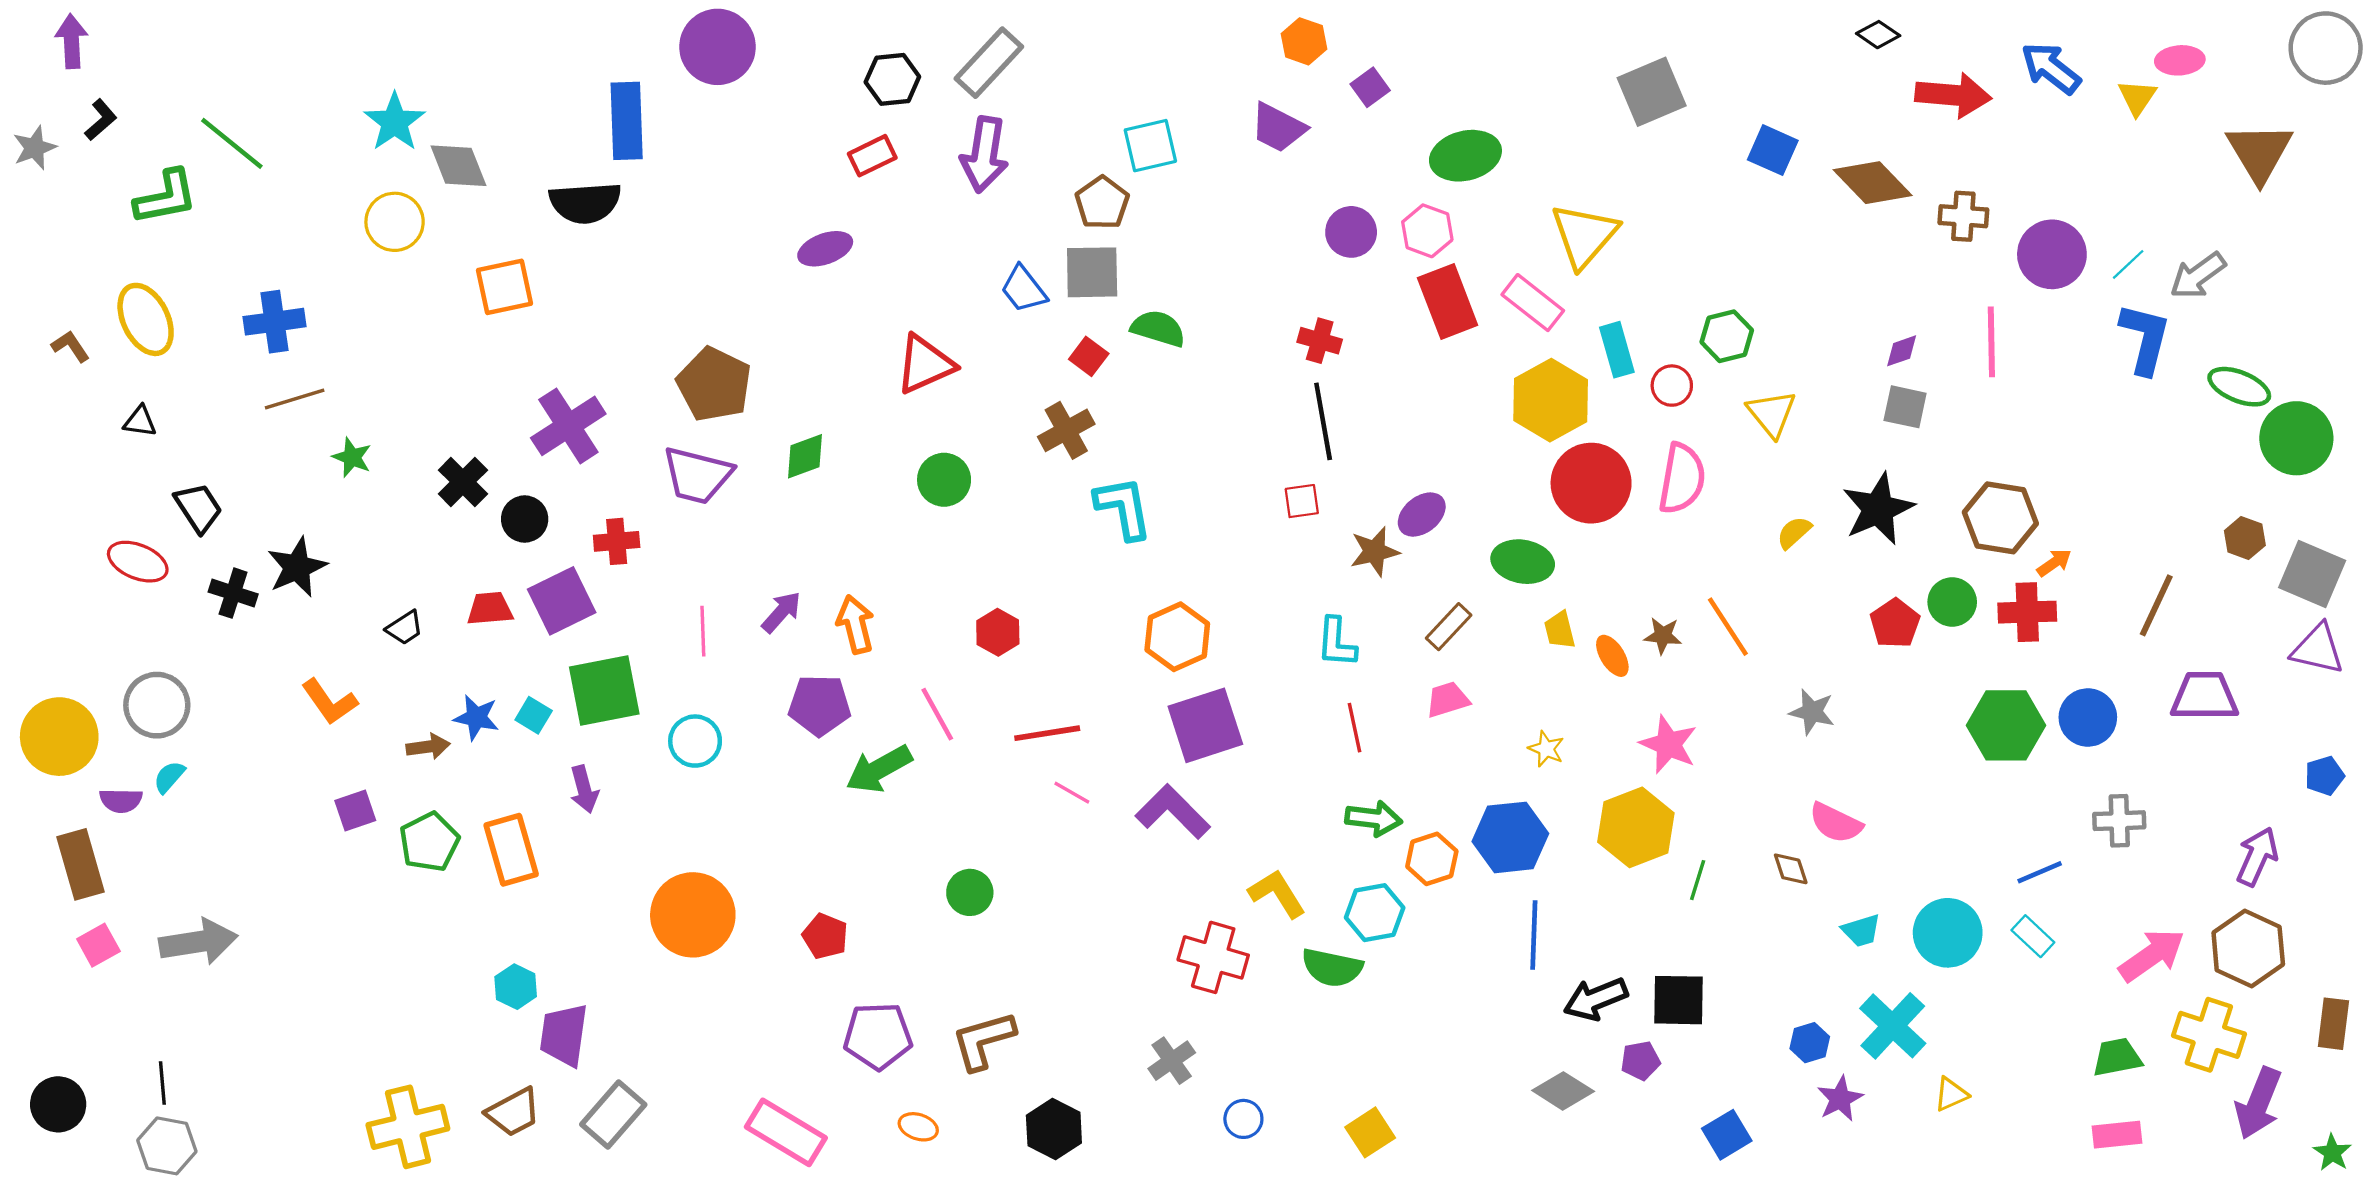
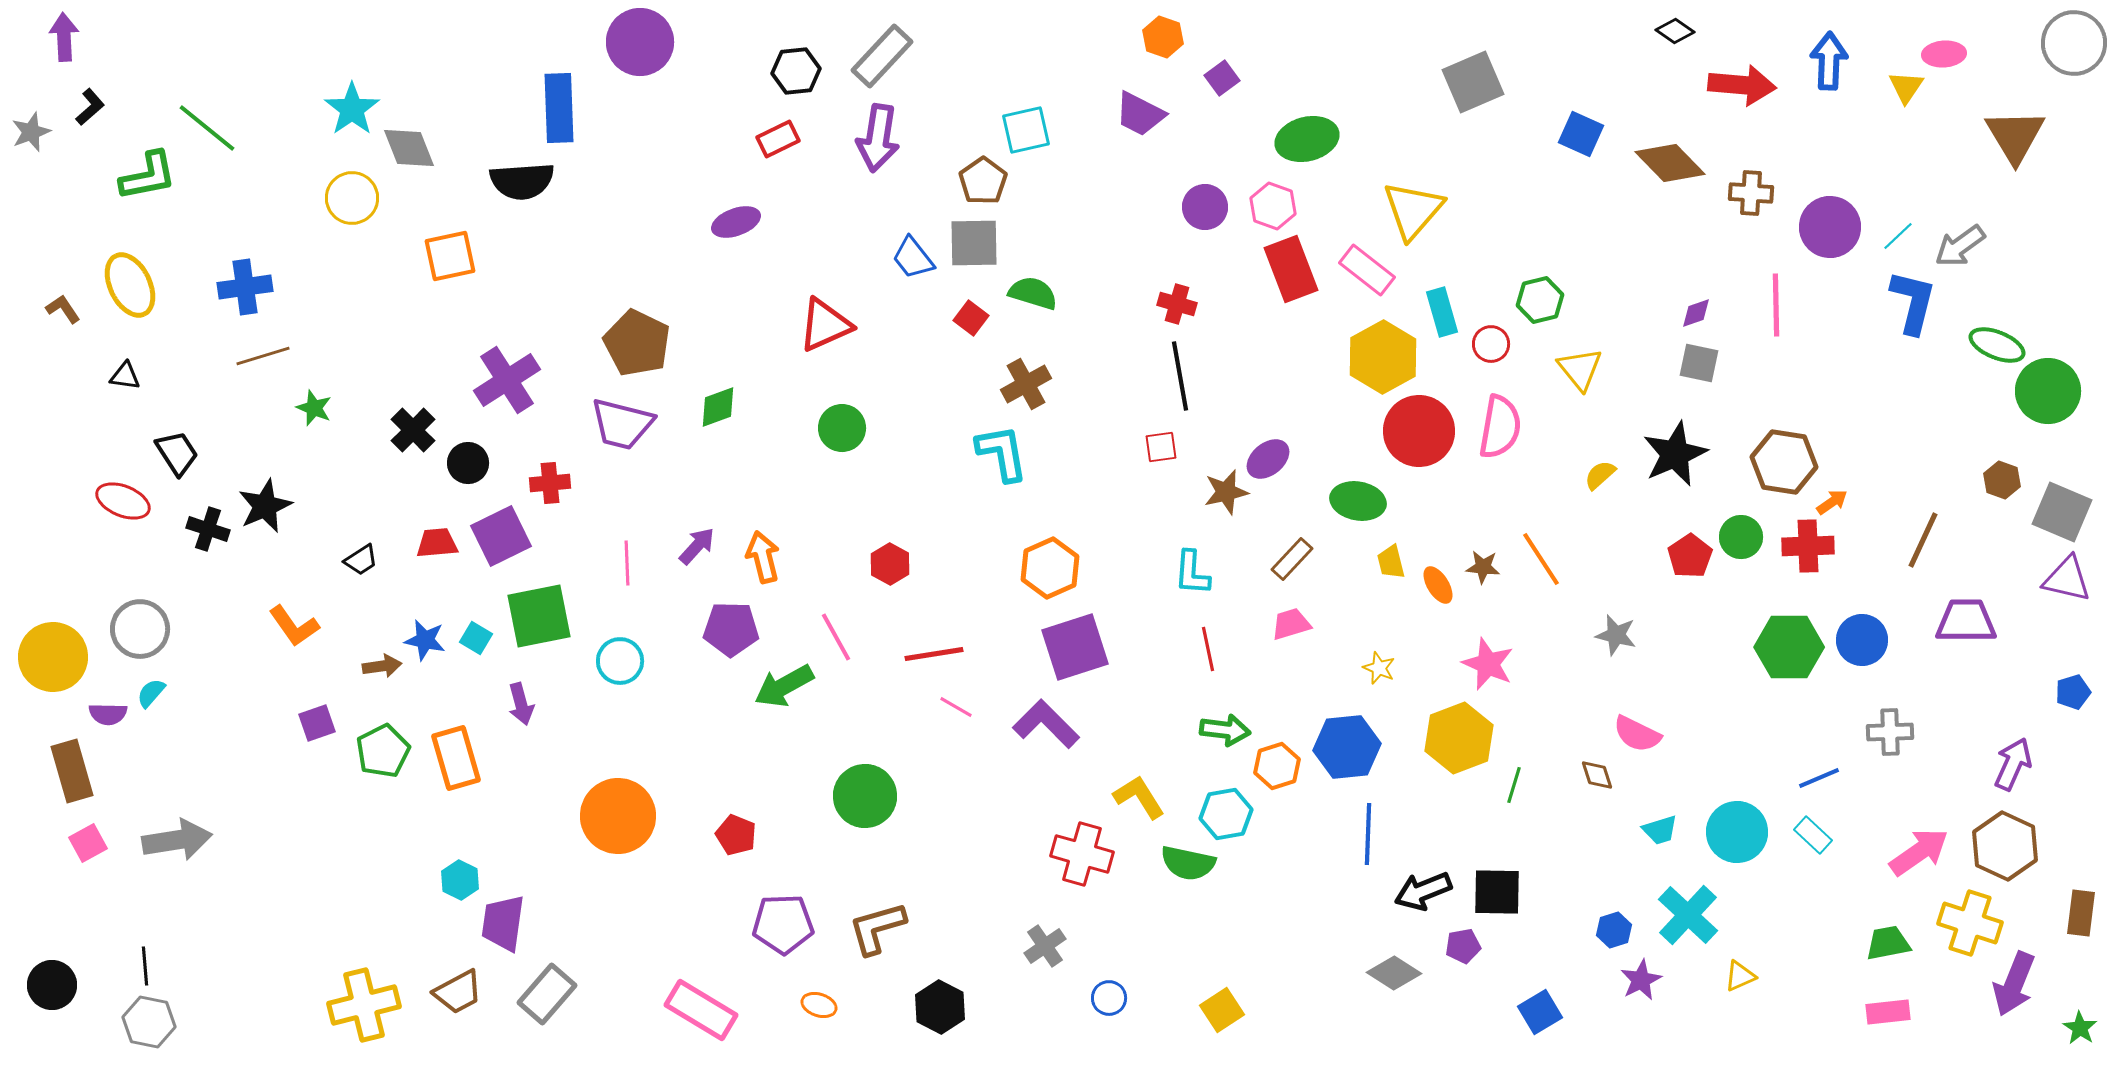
blue arrow: (2051, 68) -> (1829, 61), turned 54
brown cross: (1066, 430) -> (1026, 384), moved
green circle: (970, 892) -> (865, 796), size x1.5

